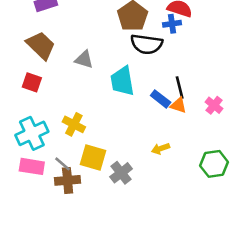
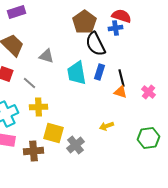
black semicircle: (147, 44) -> (96, 44), turned 55
blue rectangle: (161, 99) -> (100, 72), moved, turned 70
yellow cross: (74, 124) -> (38, 107), turned -30
gray line: (62, 164) -> (30, 83), moved

